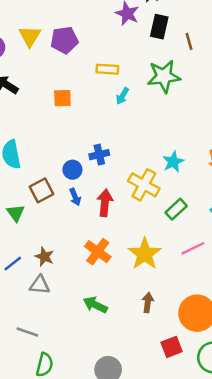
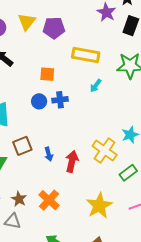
yellow rectangle: (107, 69) -> (86, 55), size x1.5
cyan arrow: (122, 96) -> (96, 86), moved
blue cross: (99, 155) -> (60, 100), moved
blue circle: (72, 170) -> (39, 101), moved
orange cross: (98, 252) -> (49, 200), moved

